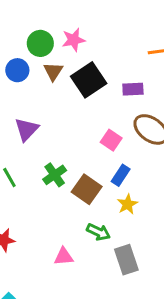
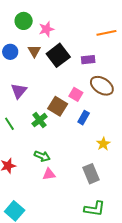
green circle: (40, 43) -> (24, 21), moved
brown square: (87, 189) -> (58, 106), moved
yellow star: (127, 204) -> (103, 144), moved
green arrow: (98, 232) -> (42, 156), moved

